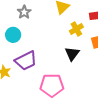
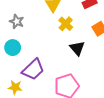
yellow cross: (76, 29) -> (66, 24), moved

